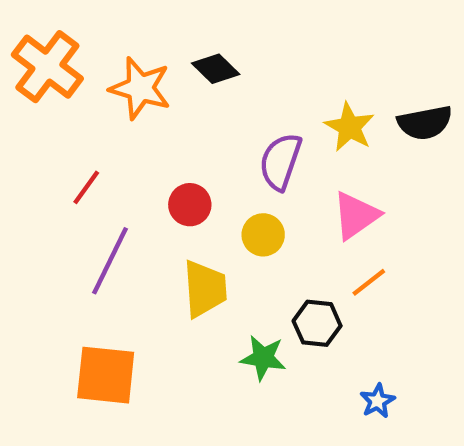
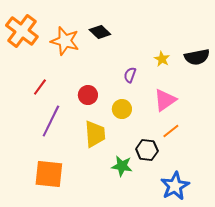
yellow star: (349, 127) -> (162, 59), size x0.7
purple semicircle: (280, 162) -> (130, 75), size x0.6
blue star: (377, 401) -> (175, 186), size x1.8

